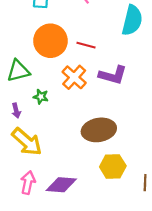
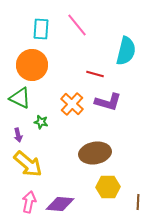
orange circle: (50, 41) -> (32, 65), moved
red line: (86, 45) -> (95, 74), moved
green triangle: (18, 71) -> (20, 98), turned 40

